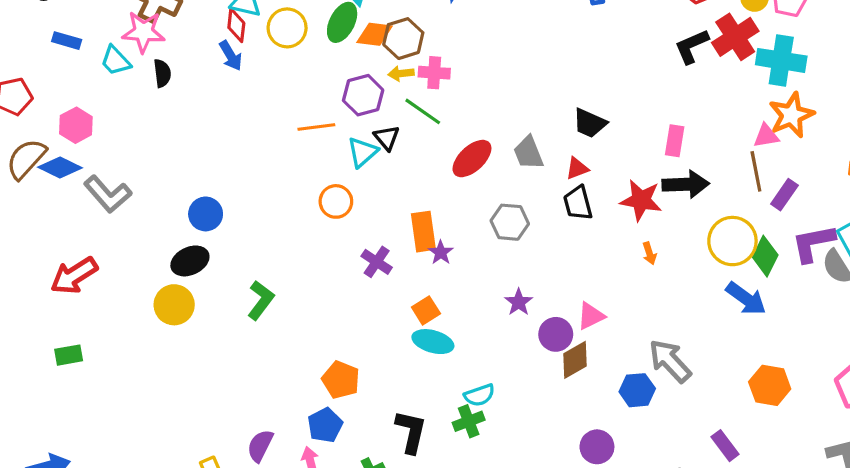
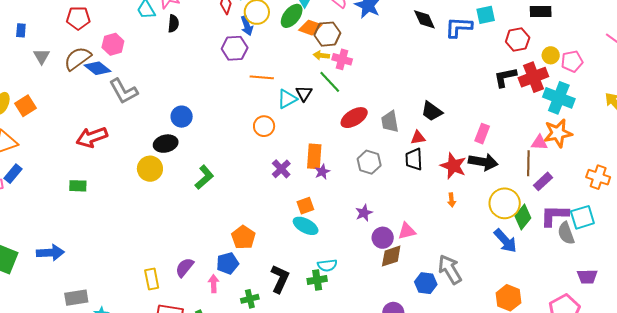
blue arrow: (231, 56) -> (247, 26), moved
purple hexagon: (363, 95) -> (235, 48), moved

